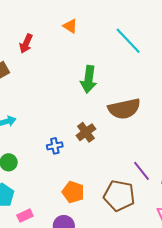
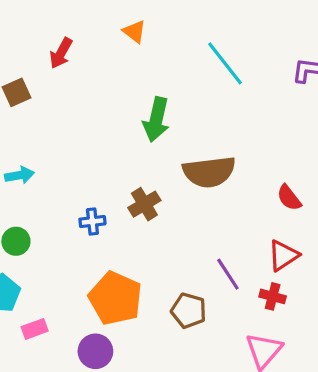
orange pentagon: (73, 192) -> (115, 298), size x1.5
brown pentagon: (119, 196) -> (189, 311), size x0.7

